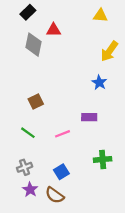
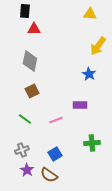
black rectangle: (28, 12) -> (25, 11), turned -40
red triangle: (54, 30) -> (34, 29), moved
gray diamond: (33, 45) -> (30, 61), moved

